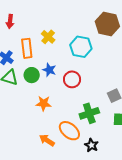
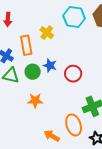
cyan hexagon: (81, 47) -> (74, 17), moved
orange star: (44, 103) -> (35, 101), moved
orange ellipse: (69, 131) -> (74, 125), turned 35

